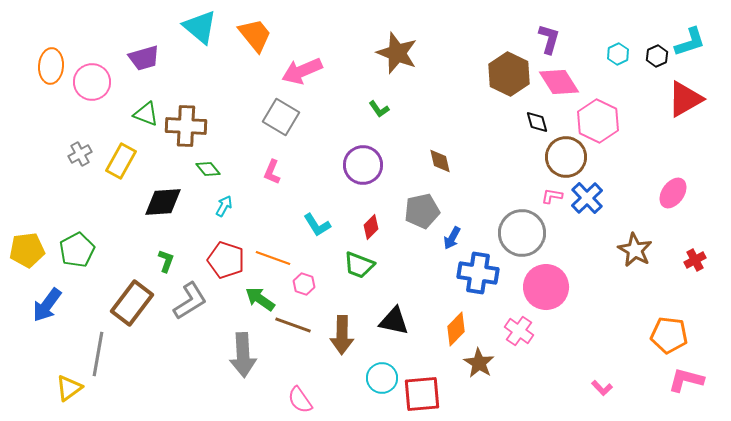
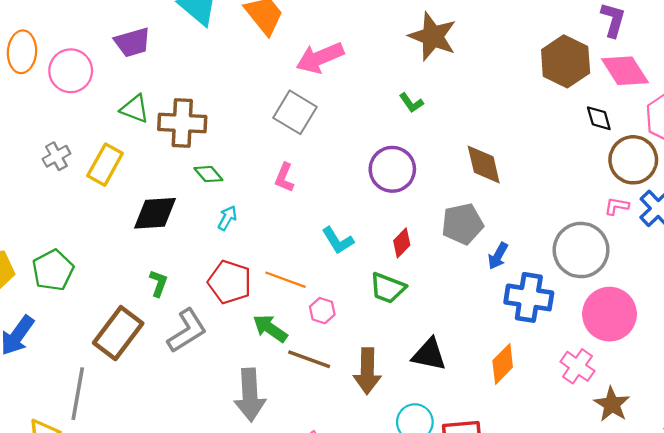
brown diamond: (440, 161) -> (484, 165), size x1.4
brown star: (479, 363) -> (612, 404), moved

